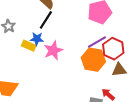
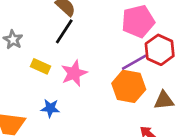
blue star: (37, 39) -> (50, 108), moved
red hexagon: (113, 49) -> (160, 50), moved

